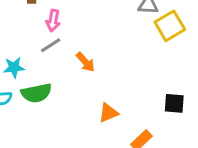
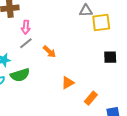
yellow square: (170, 26) -> (101, 23), turned 30
black square: (174, 103) -> (110, 57), moved

